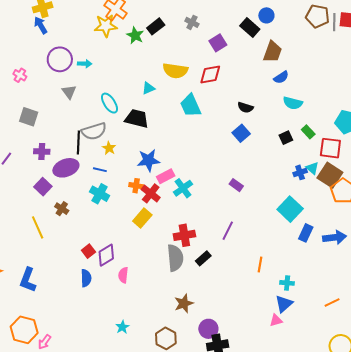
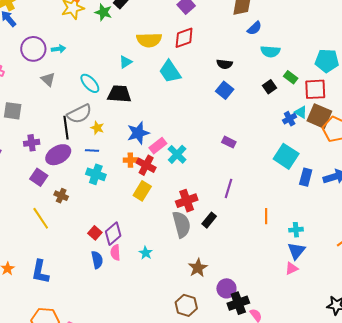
pink semicircle: (123, 275) -> (115, 253), moved
cyan star: (122, 327) -> (146, 253), moved

